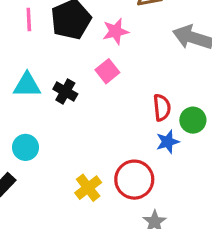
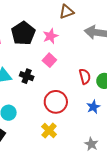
blue star: (168, 142) -> (93, 107), moved
red circle: (134, 180) -> (56, 102), moved

